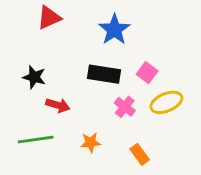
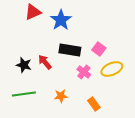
blue star: (114, 30) -> (61, 20), moved
black star: (34, 77) -> (24, 65), moved
red arrow: (58, 105) -> (45, 62), moved, turned -147

